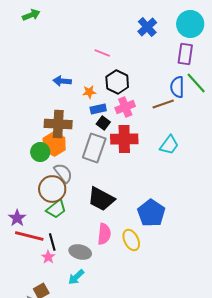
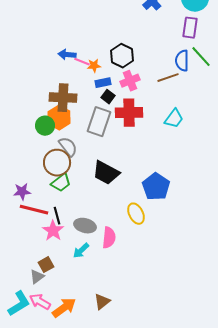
pink line: (102, 53) -> (82, 62), moved
purple star: (17, 218) -> (22, 192), turned 30
pink semicircle: (104, 234) -> (109, 238), moved
pink star: (48, 257) -> (53, 231), size x1.5

